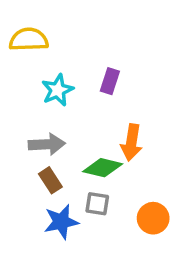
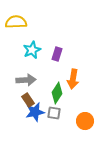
purple rectangle: (110, 81) -> (57, 54), moved
green diamond: (103, 168) -> (57, 93), turned -70
blue star: (61, 222) -> (35, 112), moved

